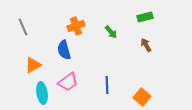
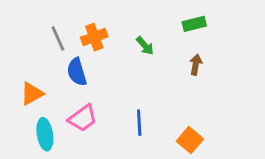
gray line: (23, 27) -> (58, 38), moved
brown arrow: (146, 45) -> (196, 65), turned 40

